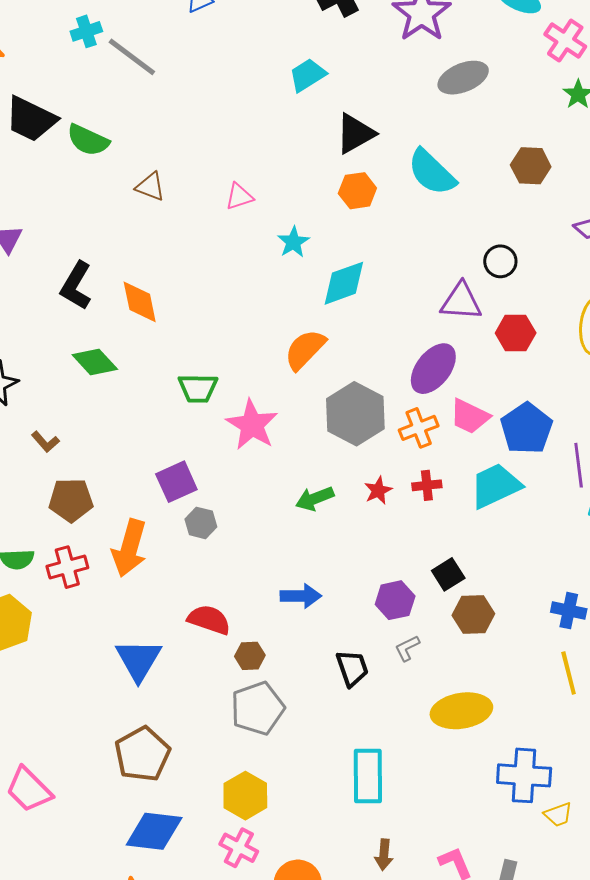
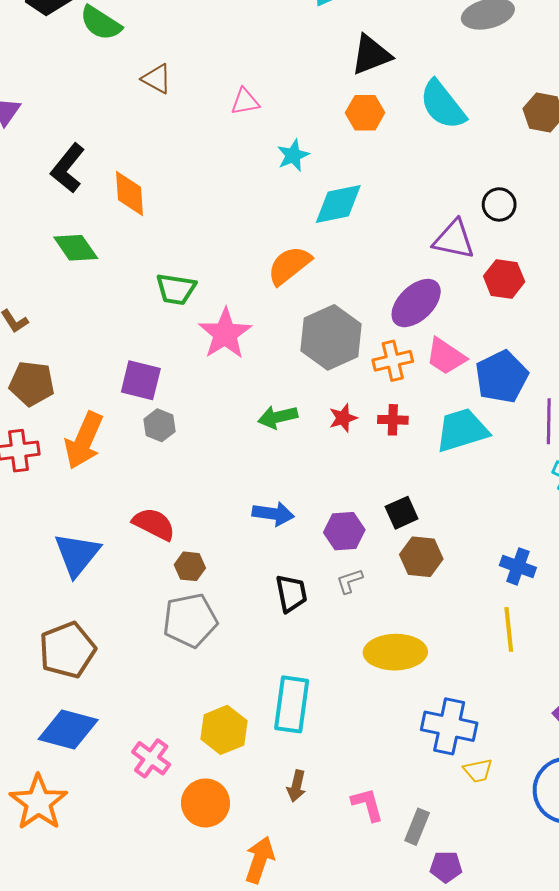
purple square: (176, 482) -> (141, 380), turned 30
blue arrow: (301, 596) -> (273, 514), moved
yellow hexagon: (245, 796) -> (224, 730), moved

